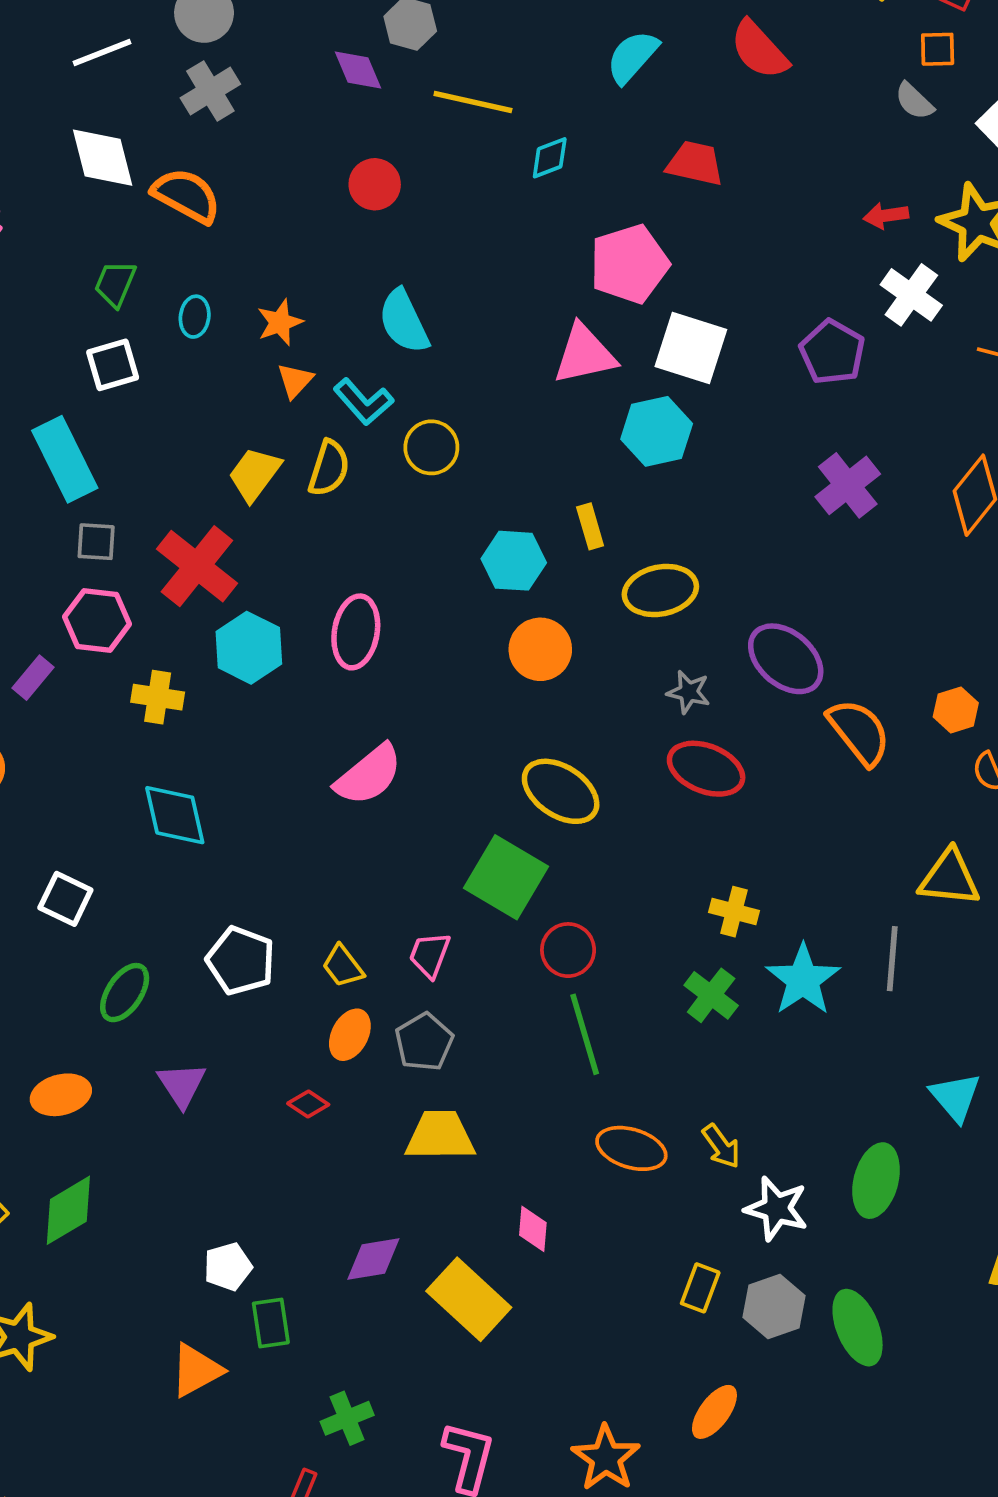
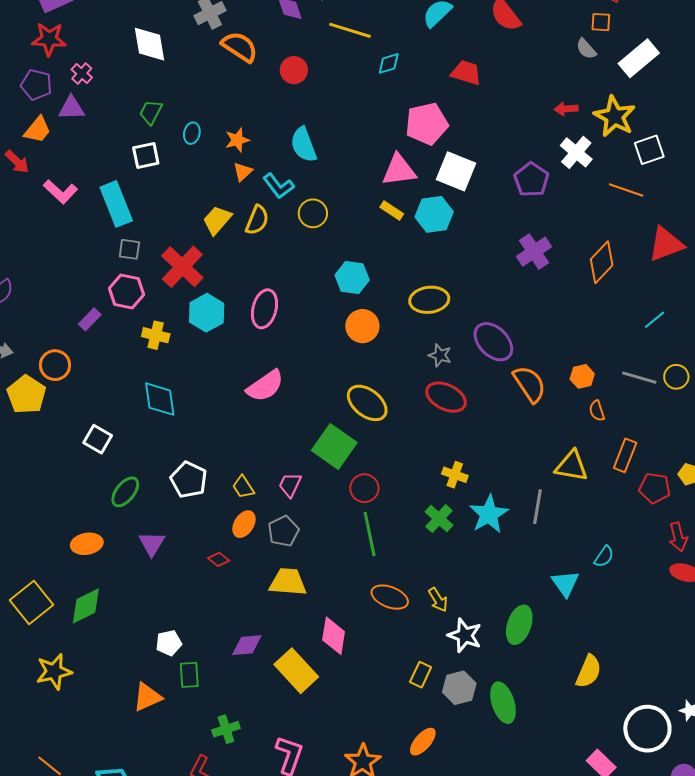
orange semicircle: (186, 196) -> (240, 47), moved
yellow rectangle: (590, 526) -> (392, 210), moved, turned -45
pink diamond: (533, 1229) -> (334, 636), size x1.5

